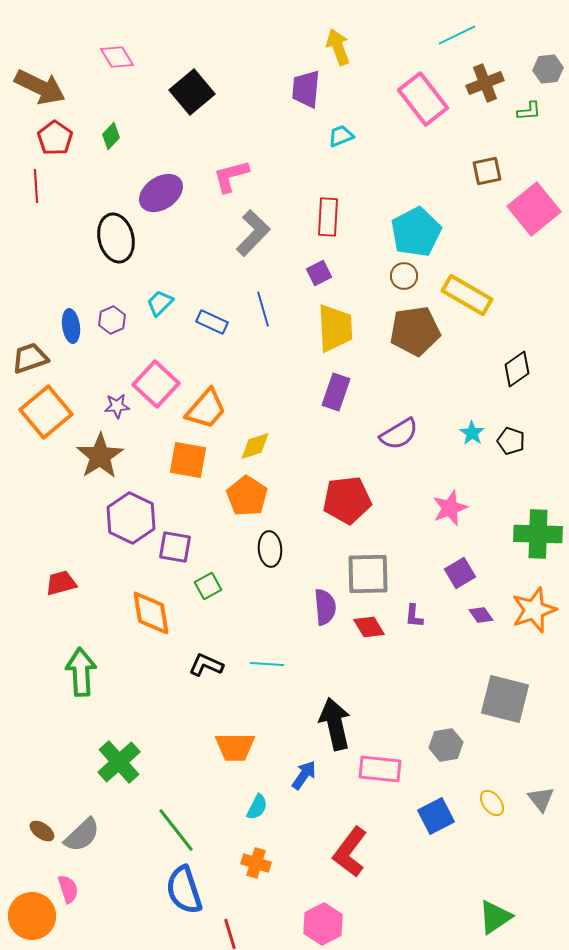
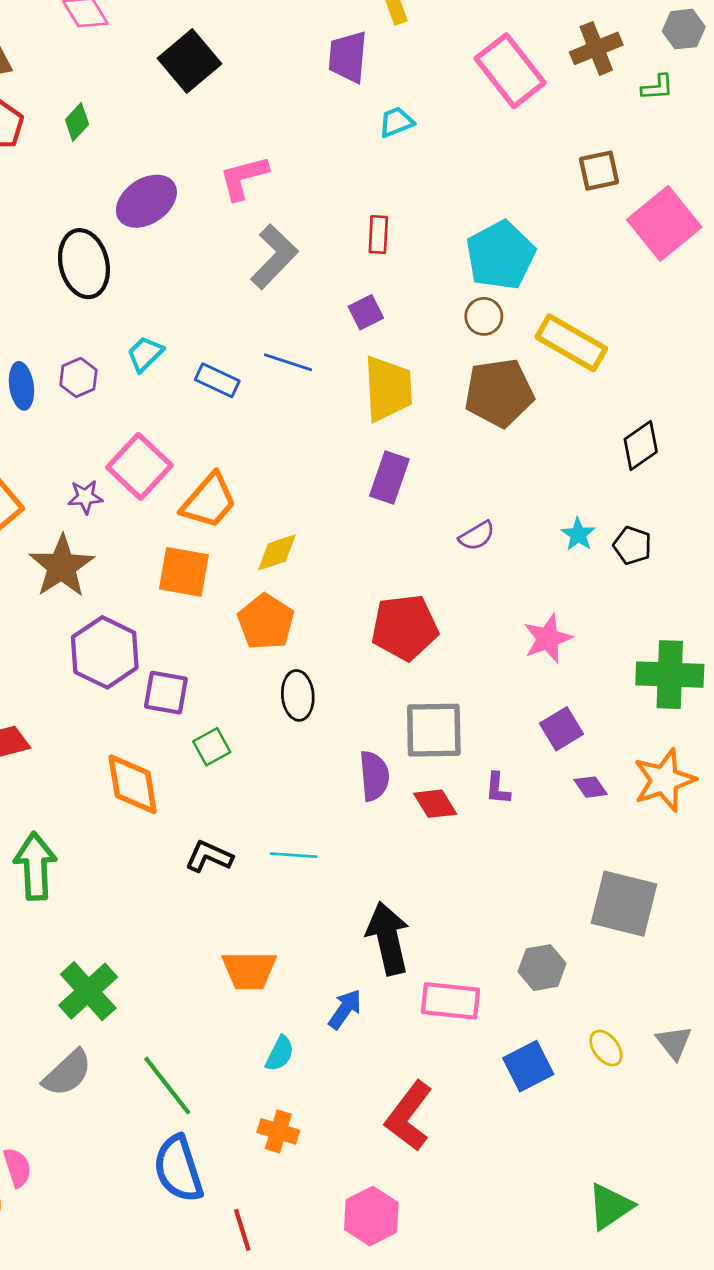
red rectangle: (328, 217) -> (378, 235), size x0.7
blue line: (263, 309) -> (288, 362), turned -56
purple semicircle: (399, 434) -> (477, 536), size x0.7
gray semicircle: (82, 835) -> (67, 1073), moved

